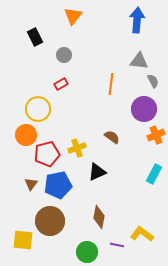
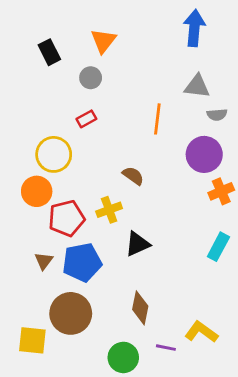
orange triangle: (73, 16) -> (103, 41), moved
gray semicircle: (153, 81) -> (217, 115), turned 112
brown semicircle: (112, 137) -> (133, 176), moved

